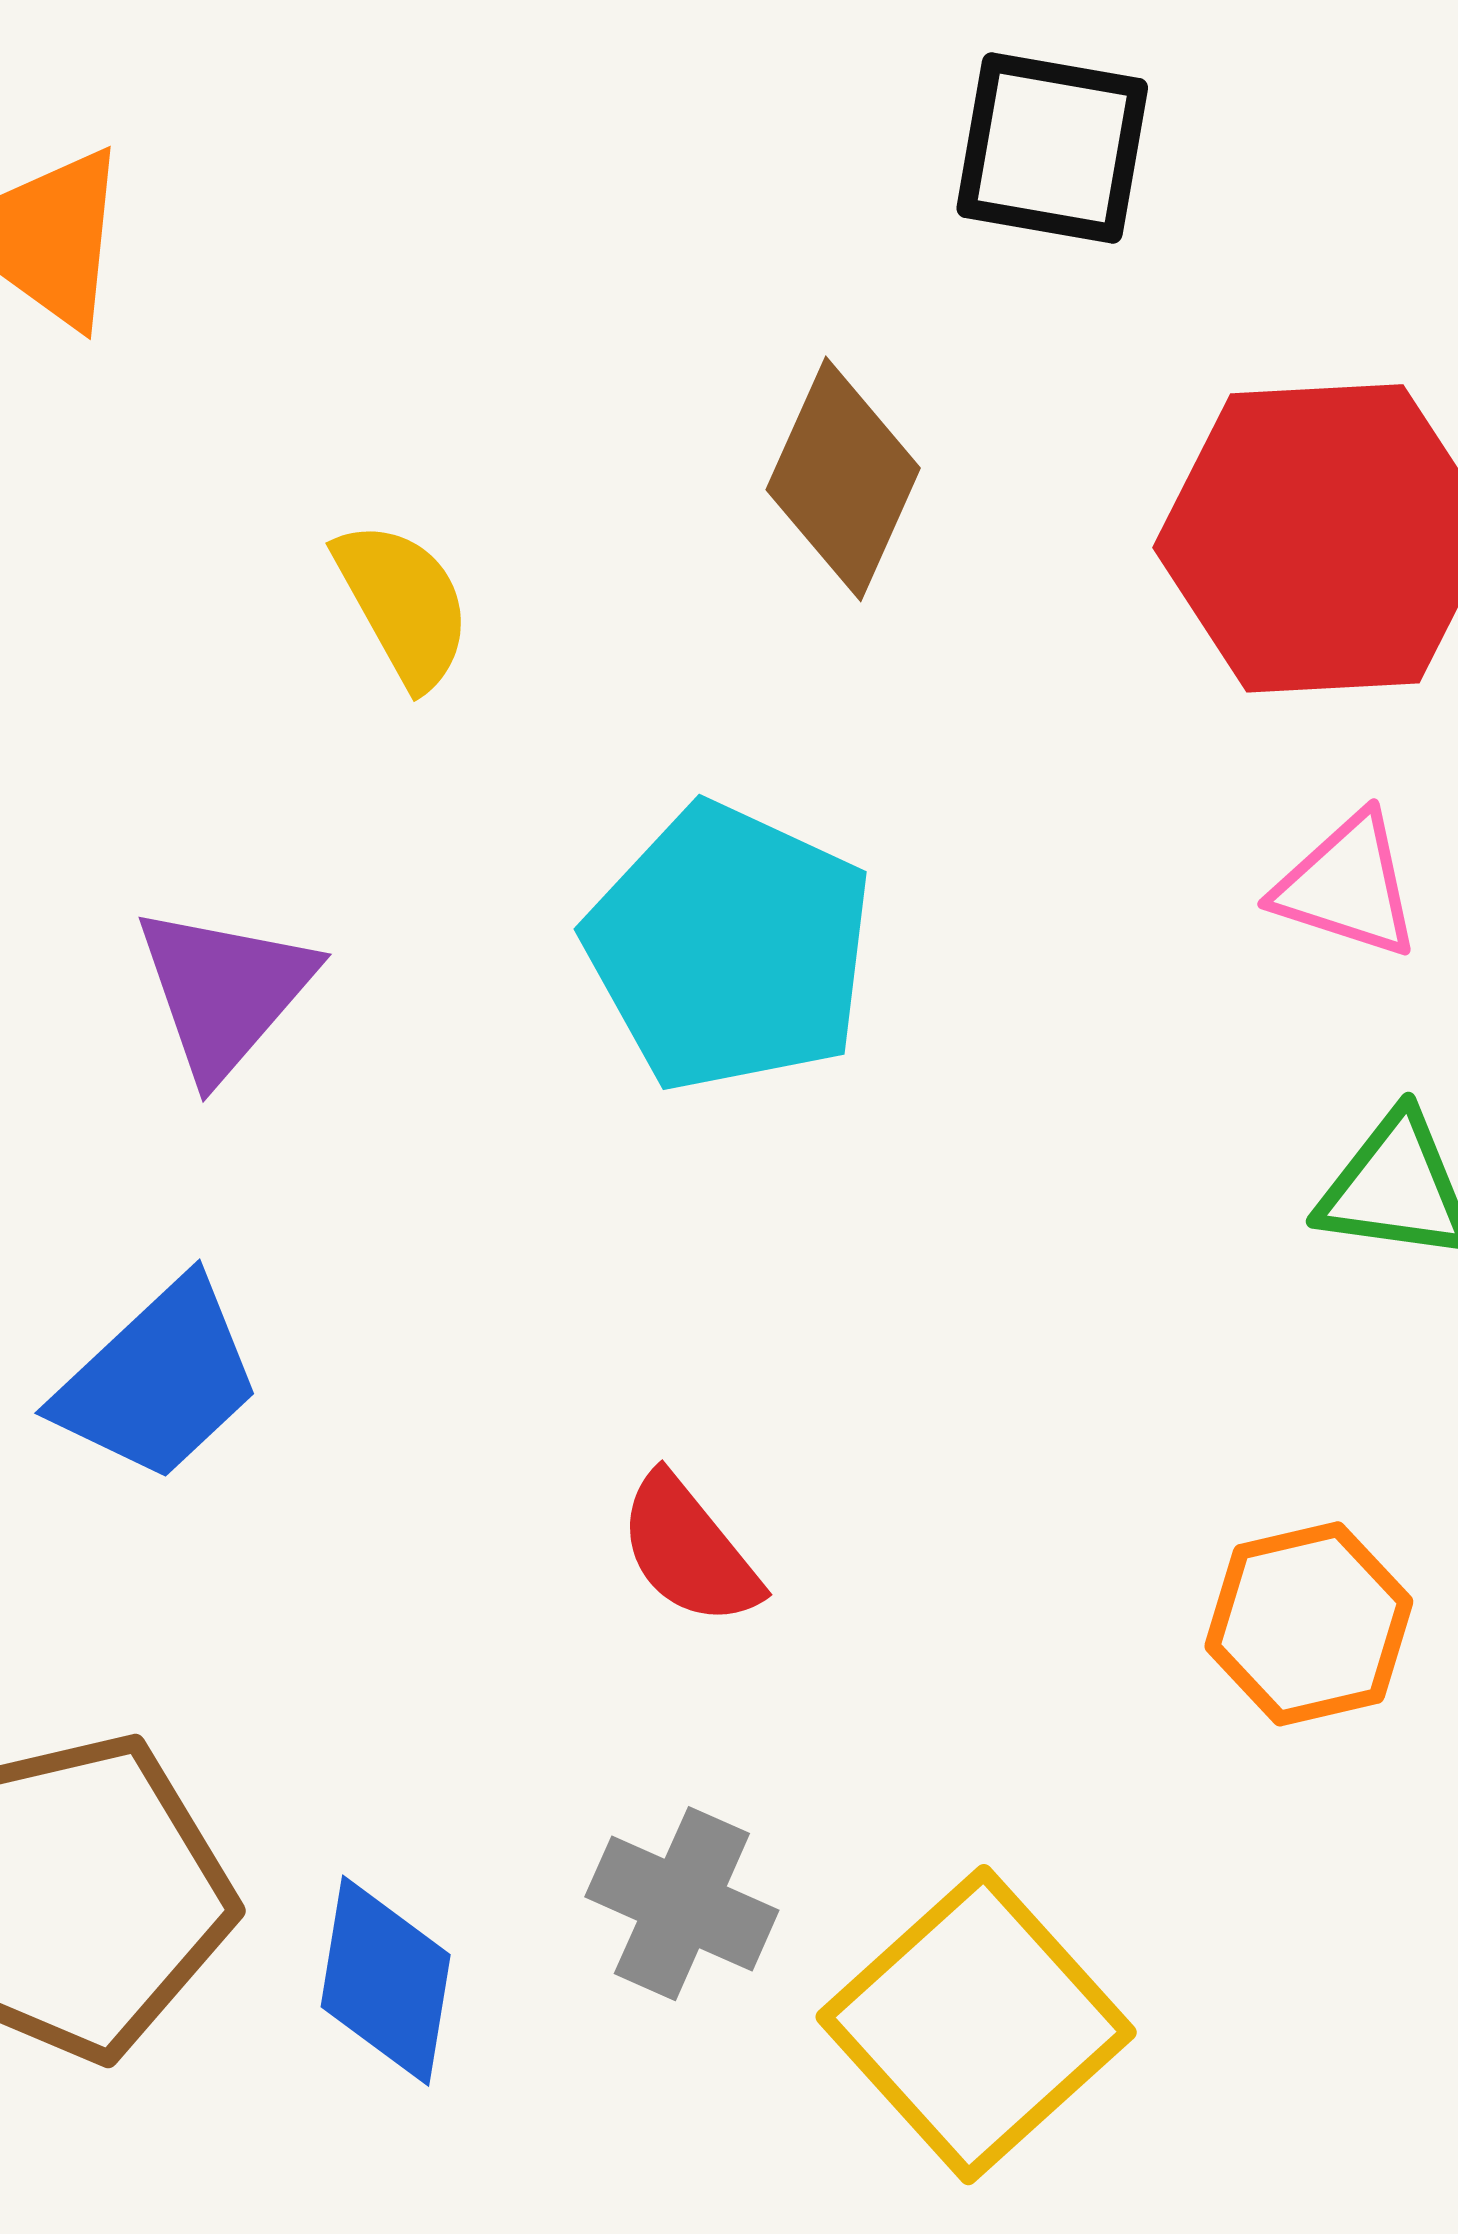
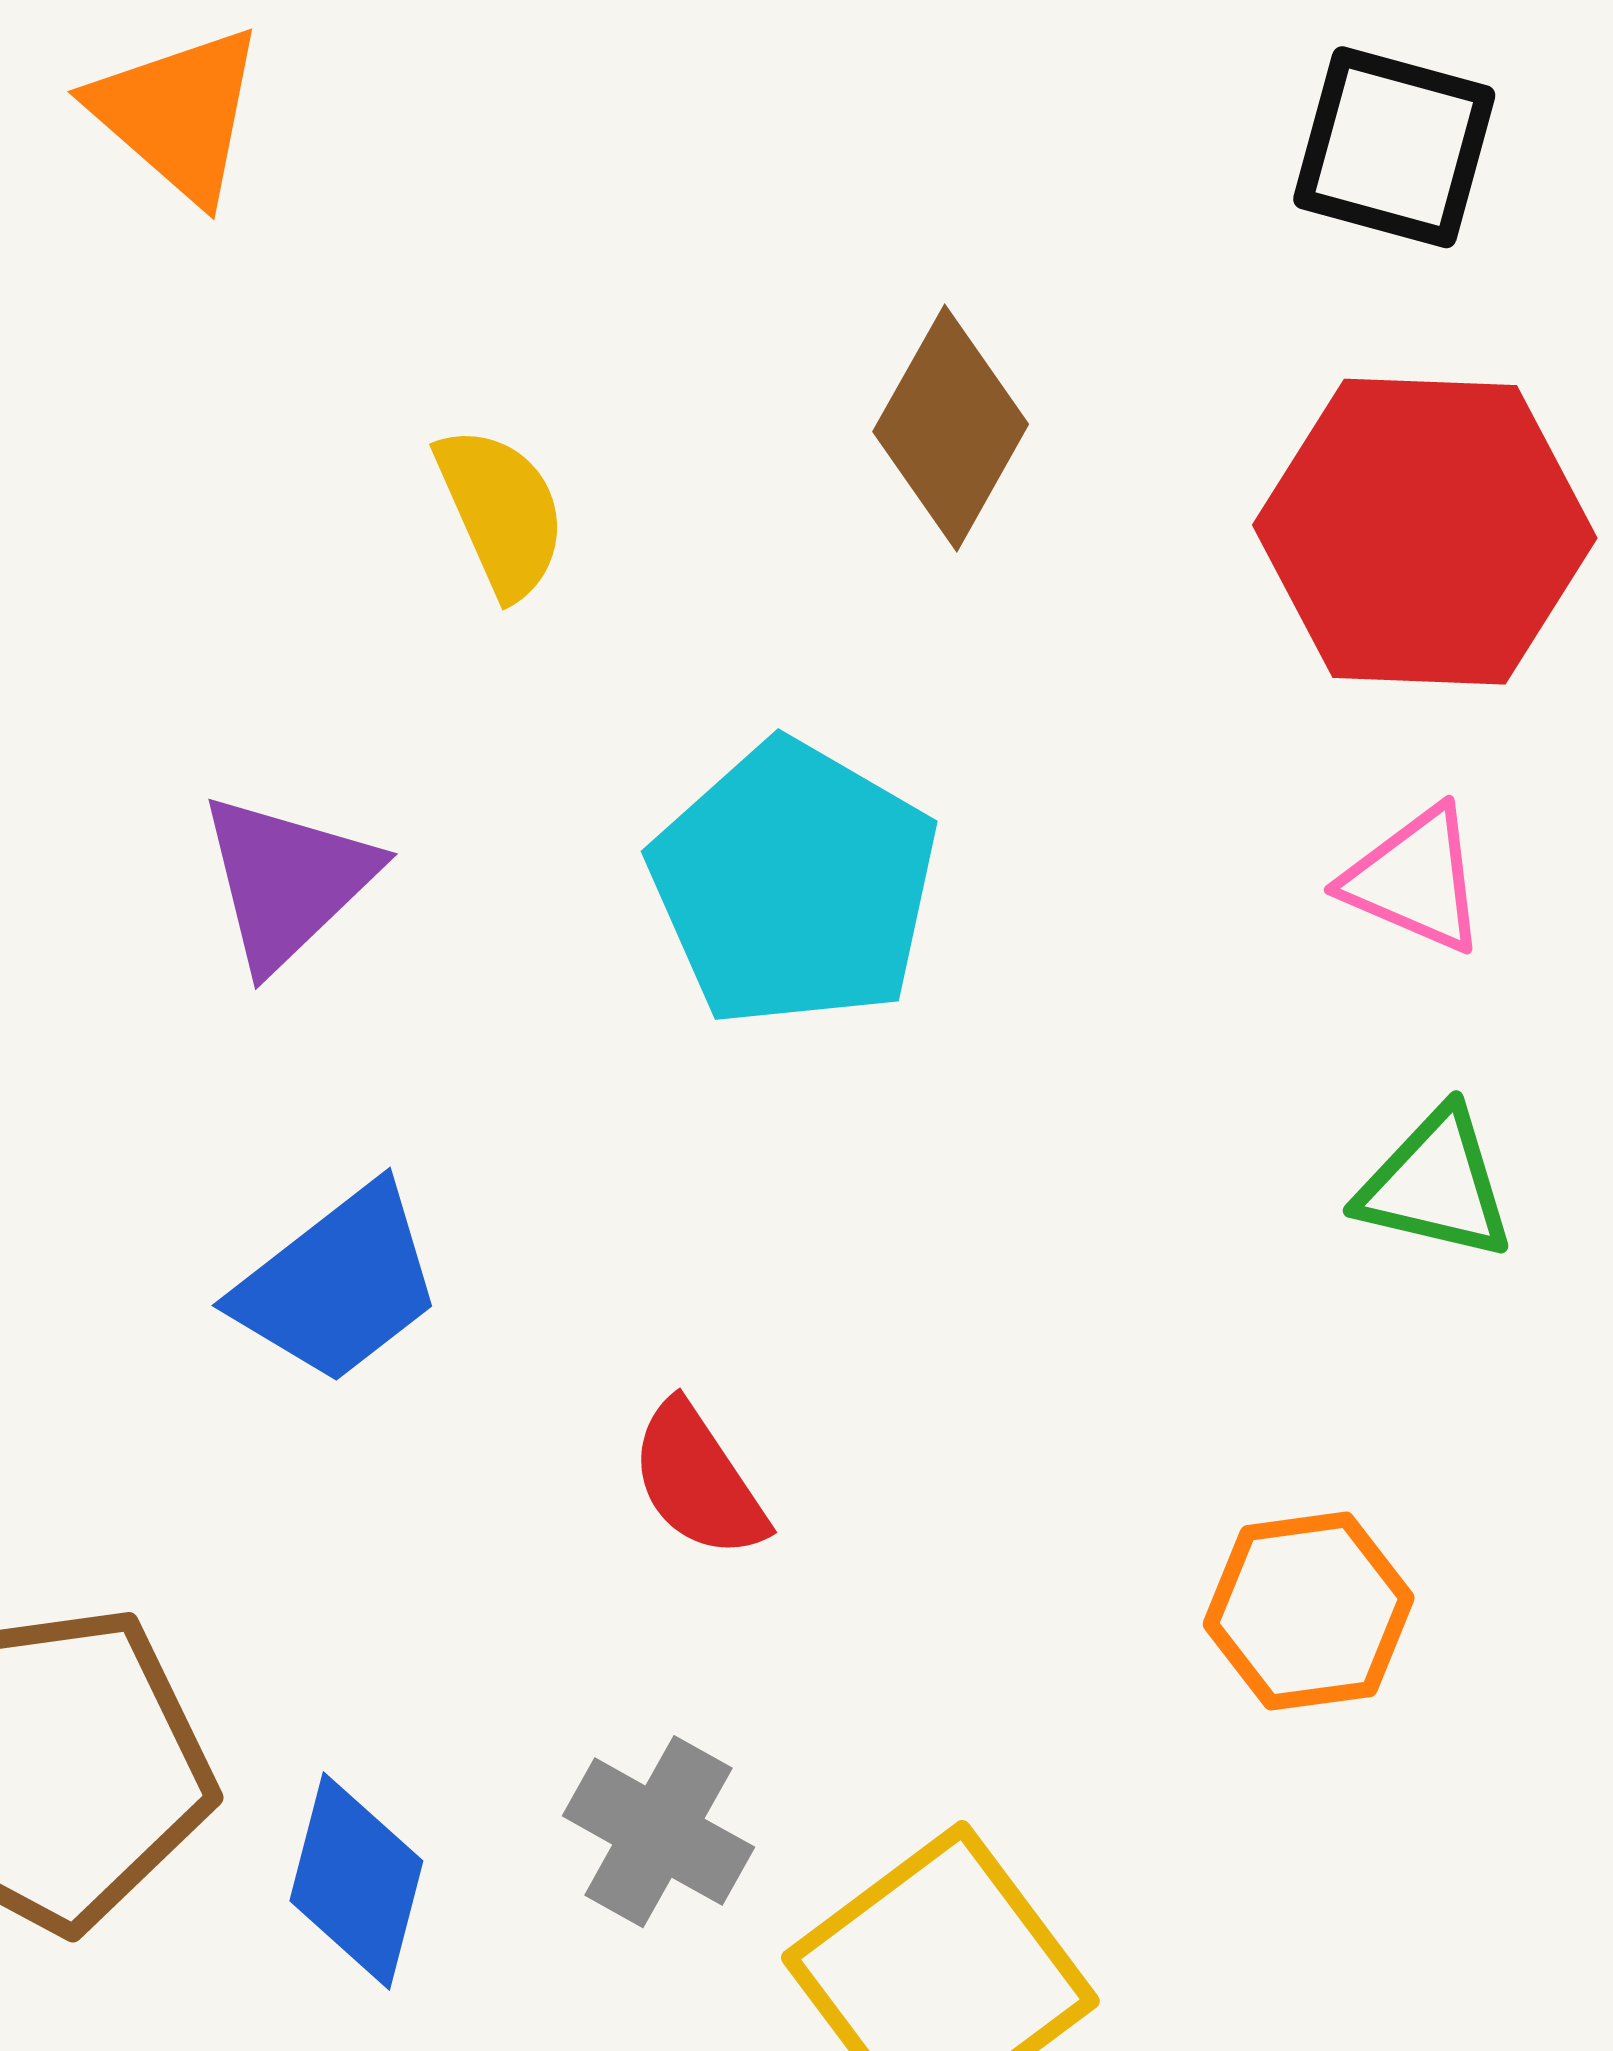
black square: (1052, 148) -> (1394, 147), moved
blue trapezoid: (159, 1380) -> (338, 1284), moved

